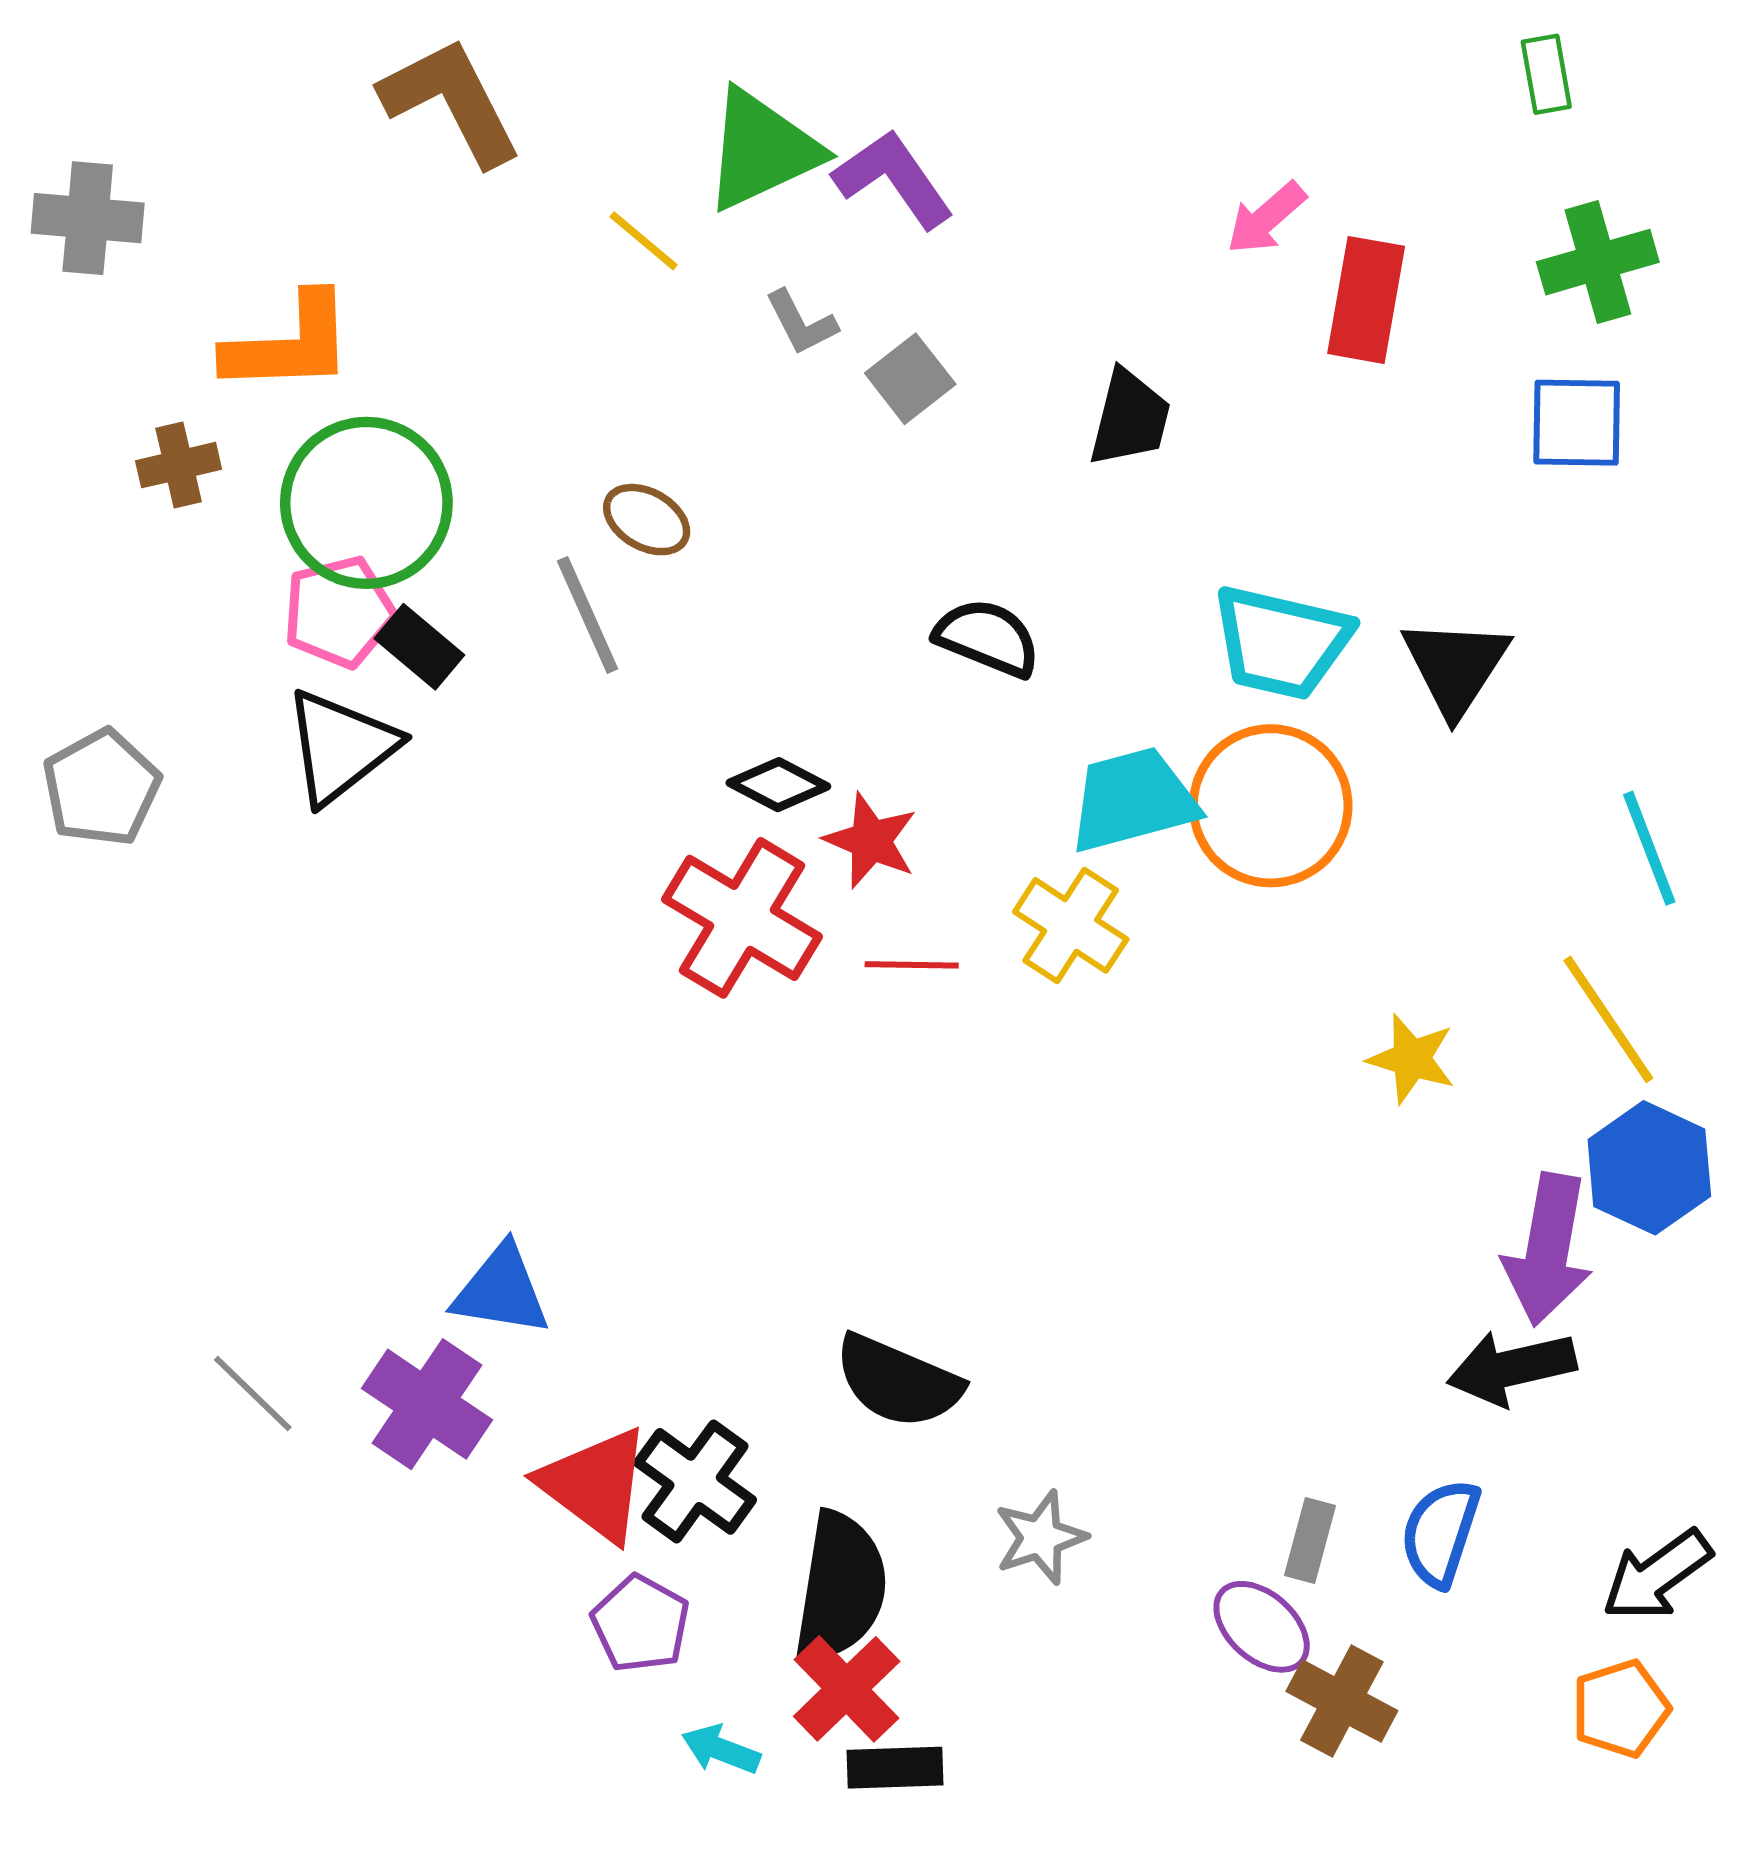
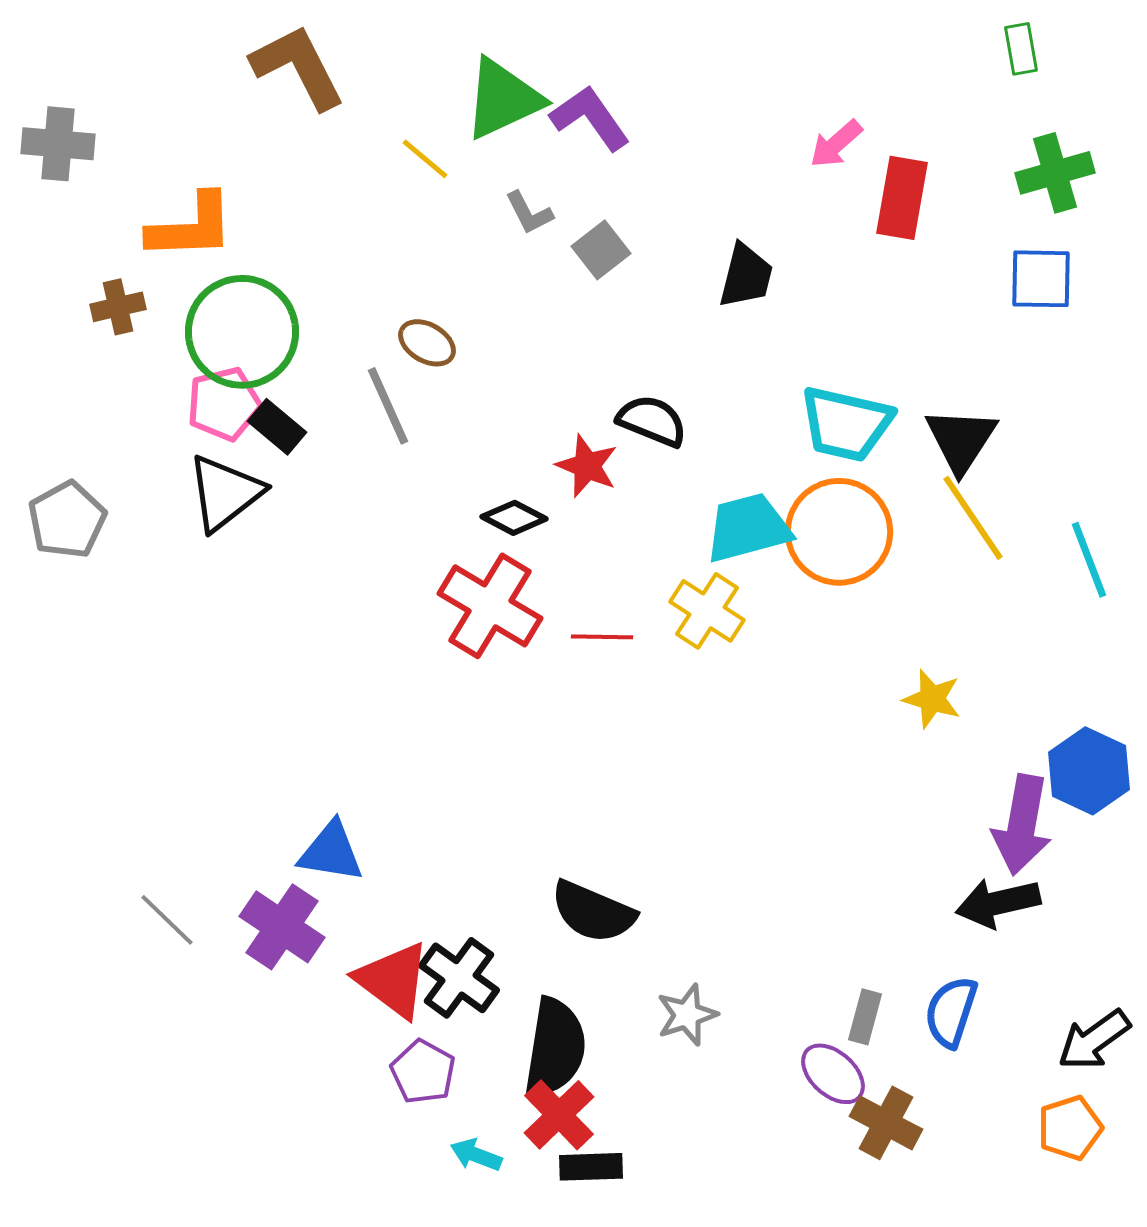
red star: (871, 841) -> (587, 466), moved
yellow line: (1608, 1019) -> (973, 518), moved

